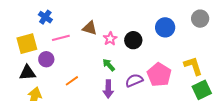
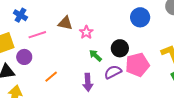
black circle: (133, 40) -> (120, 48), moved
green arrow: (109, 65) -> (95, 56), moved
pink pentagon: (159, 75) -> (137, 65), turned 30

